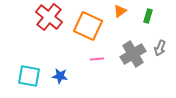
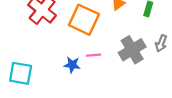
blue star: (60, 76) -> (72, 65), moved

